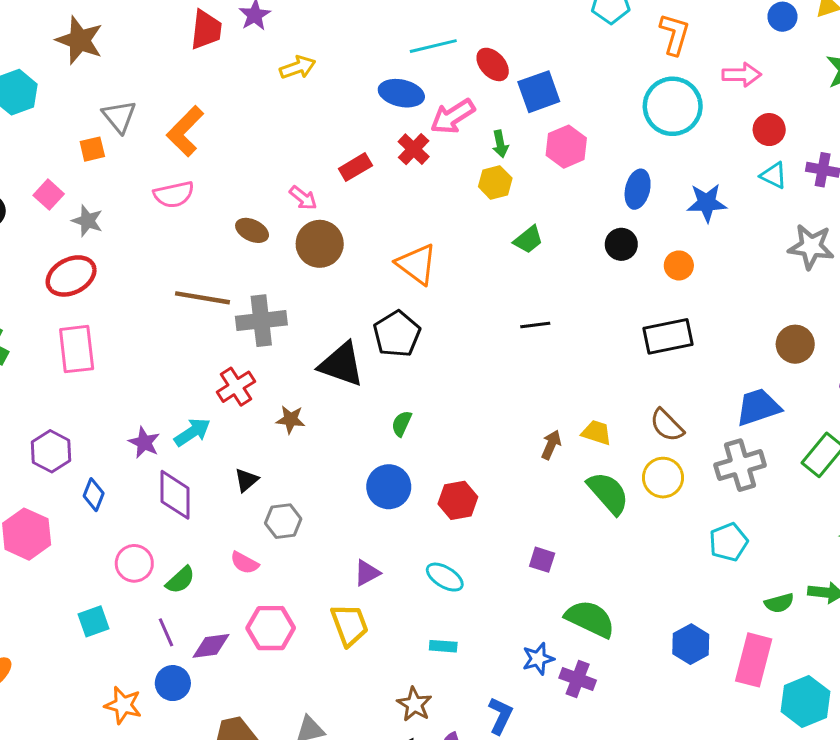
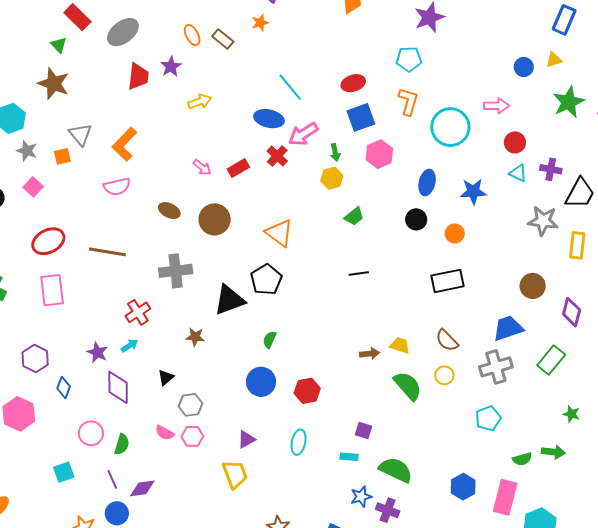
orange L-shape: (675, 34) -> (408, 101), moved
cyan line: (433, 46) -> (290, 87), turned 64
red ellipse: (493, 64) -> (353, 83), moved, turned -65
pink arrow: (303, 198) -> (202, 167), moved
gray star: (87, 221) -> (27, 151), moved
brown line: (202, 298) -> (107, 252), moved
black triangle: (342, 364) -> (229, 300), turned -40
red cross: (236, 387) -> (138, 312), moved
cyan arrow: (192, 432) -> (130, 346), size x0.7
brown arrow: (551, 445) -> (370, 354), turned 60
yellow circle: (663, 478) -> (444, 375), size x0.7
cyan ellipse: (445, 577) -> (299, 442), turned 70
green semicircle: (180, 580) -> (122, 444), turned -30
pink hexagon: (271, 628) -> (192, 436), moved, size x0.7
cyan rectangle: (443, 646) -> (349, 457), moved

